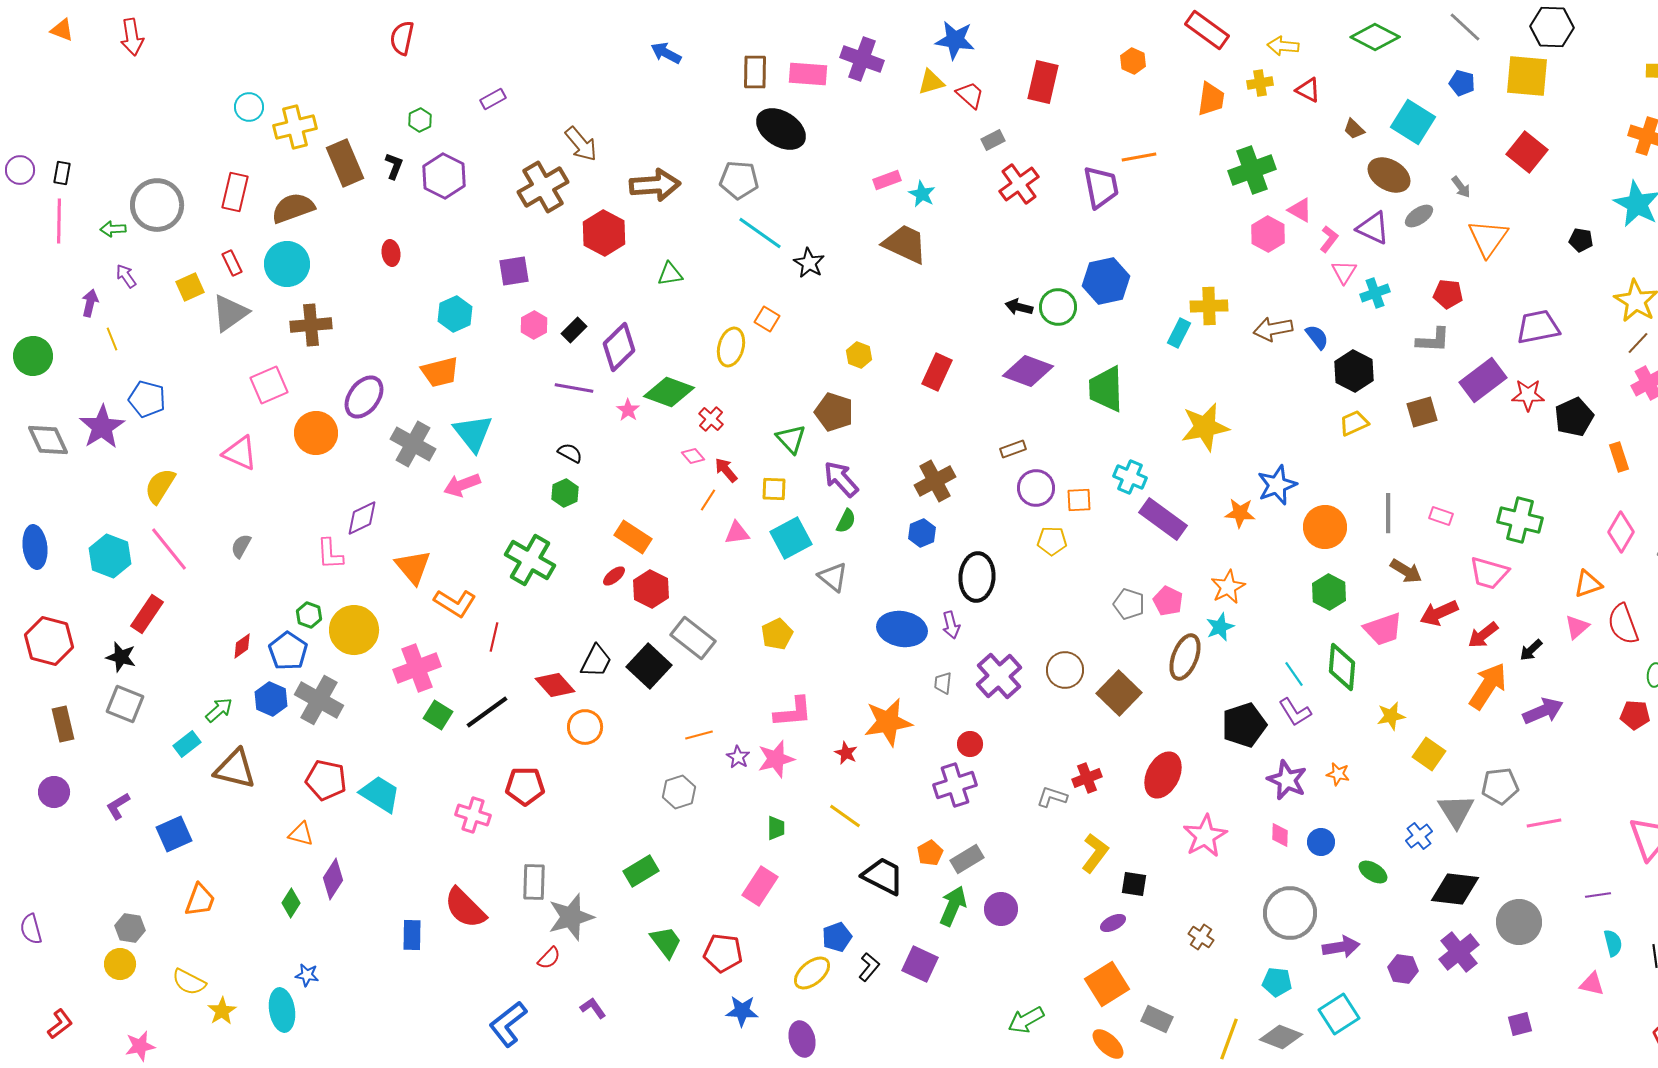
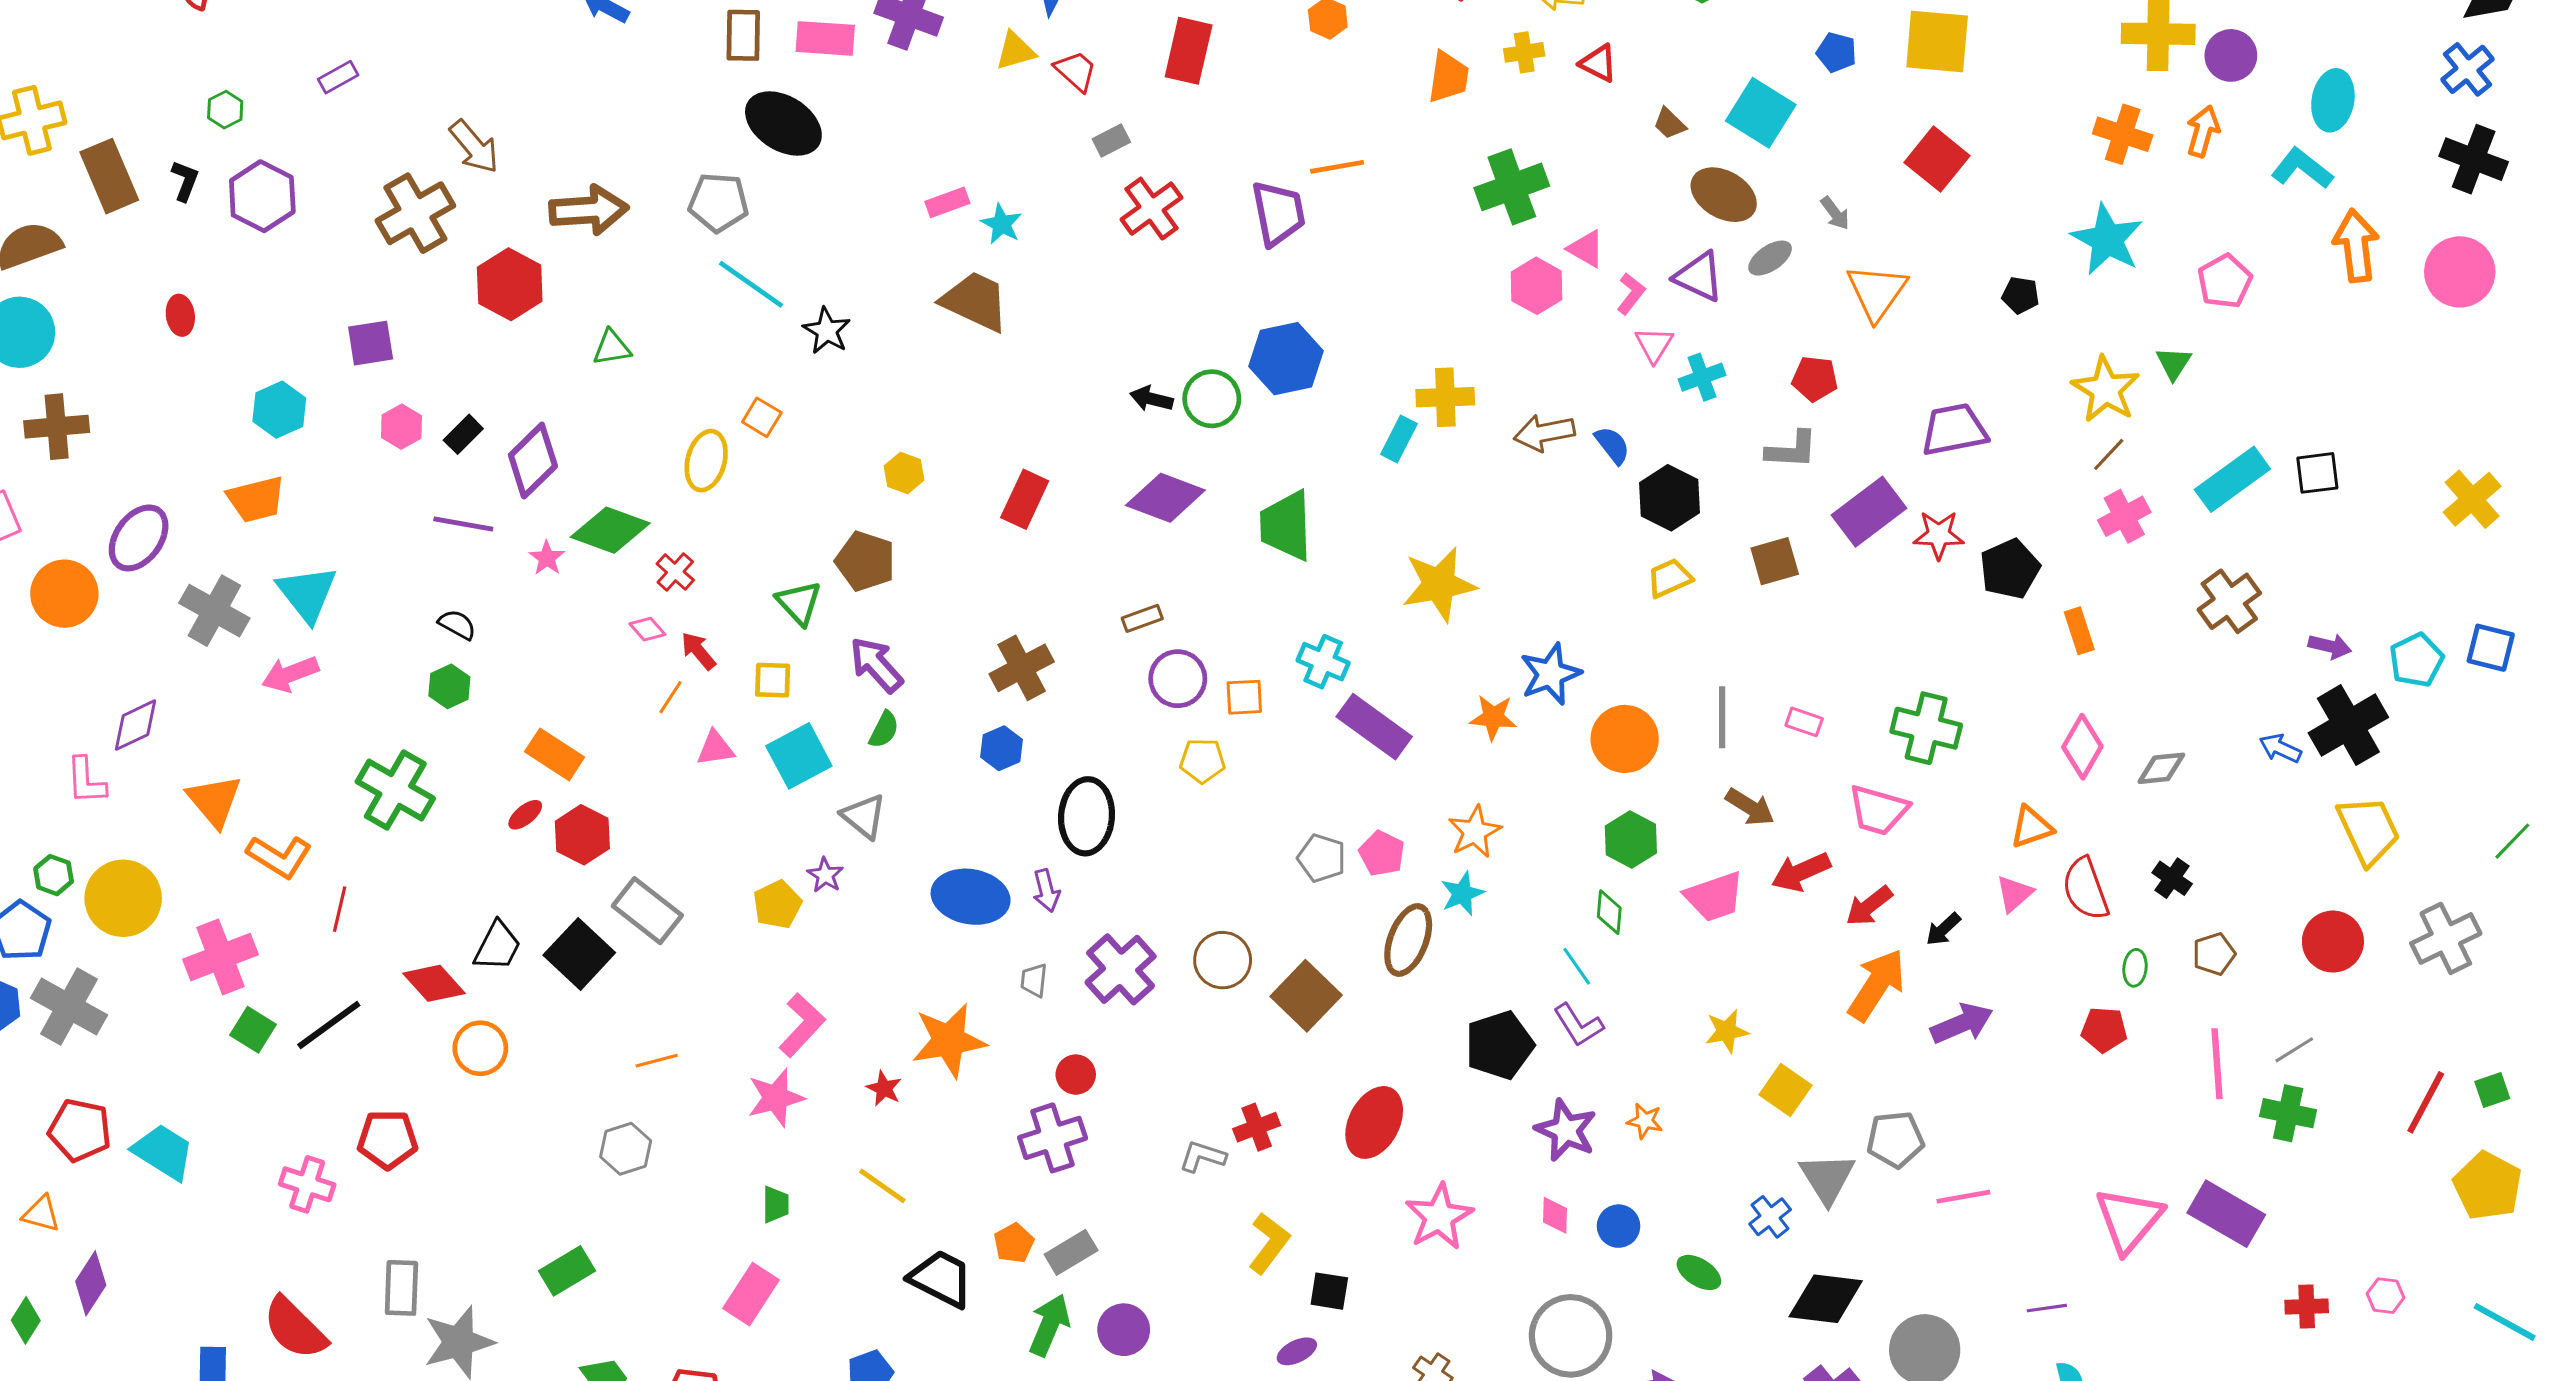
green diamond: (1342, 667) -> (1609, 912), moved, size x0.6
pink L-shape: (793, 712) -> (802, 1025), turned -42
purple star: (738, 757) -> (825, 875), moved

